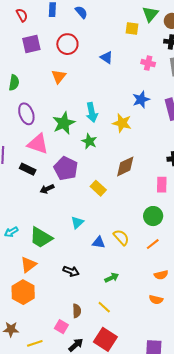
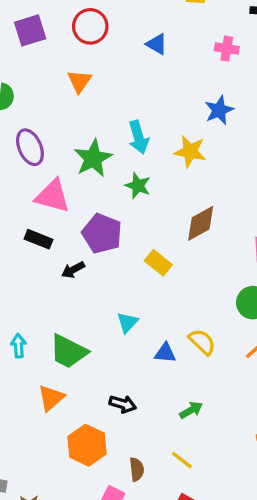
cyan arrow: (11, 232) -> (18, 346), turned 120
orange hexagon: (23, 292) -> (87, 445), moved

